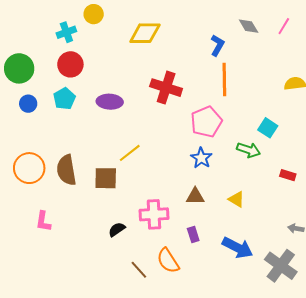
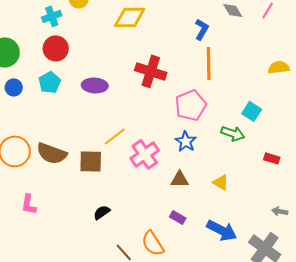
brown semicircle: (66, 170) -> (52, 153), turned -60
pink cross: (154, 214) -> (145, 154), moved, turned -32
purple rectangle: (193, 234) -> (178, 217), turned -42

